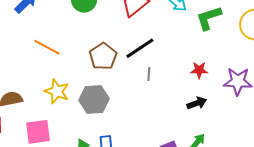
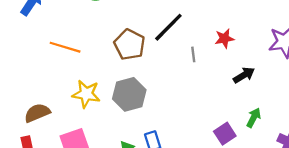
red star: (199, 70) -> (224, 39), moved
gray line: (149, 74) -> (193, 54), moved

